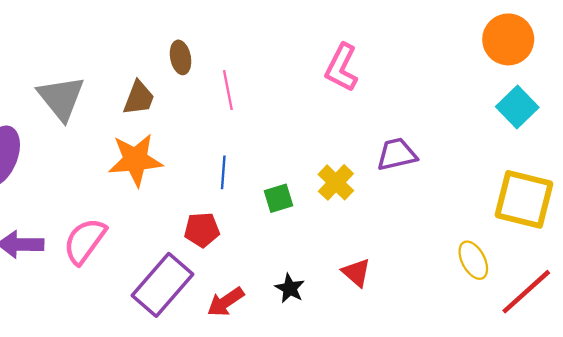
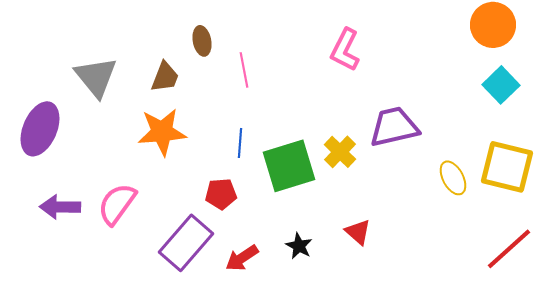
purple trapezoid: (397, 154) -> (394, 127), size x1.4
green square: (278, 198) -> (289, 166), size x2.0
yellow ellipse: (473, 260) -> (453, 178), moved

